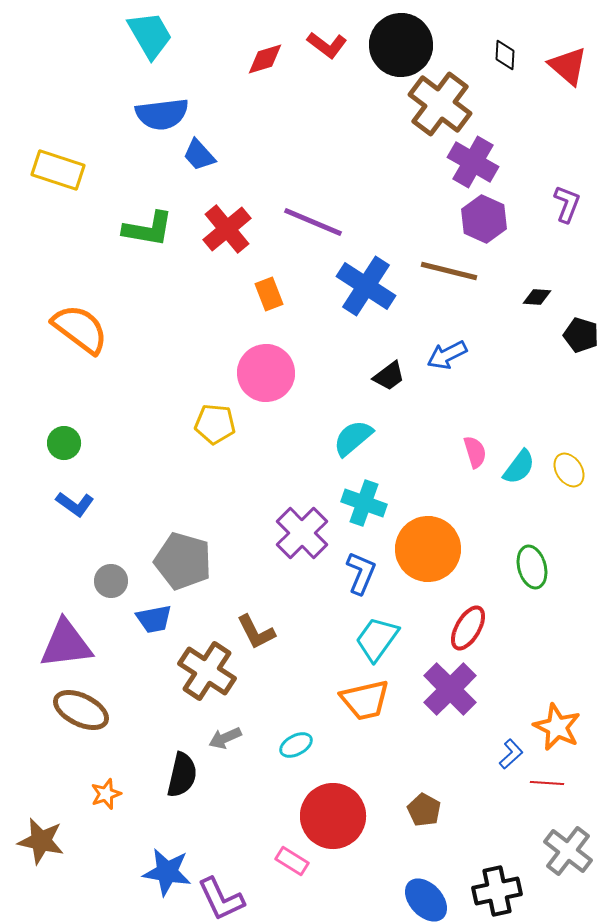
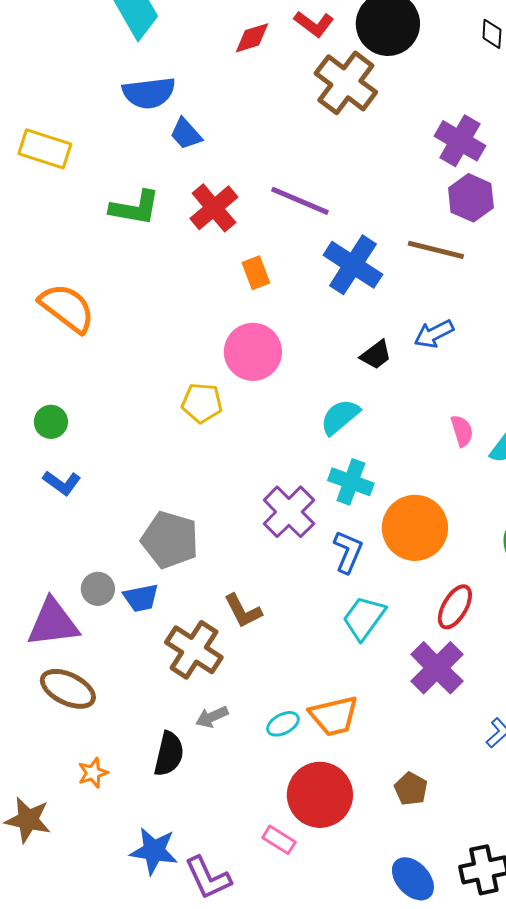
brown cross: (440, 104) -> (346, 83), moved
gray circle: (111, 581) -> (98, 589), moved
orange trapezoid: (365, 700) -> (334, 716), moved

